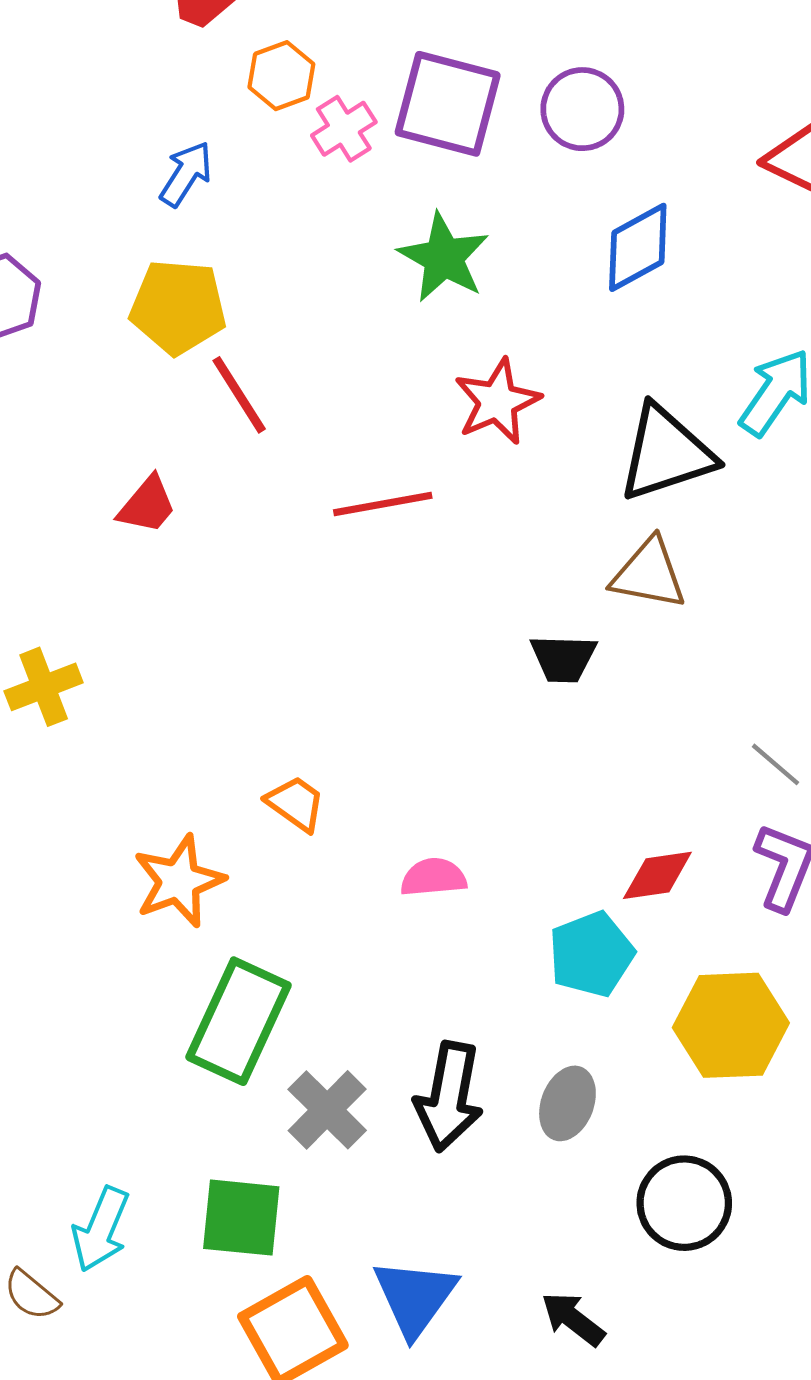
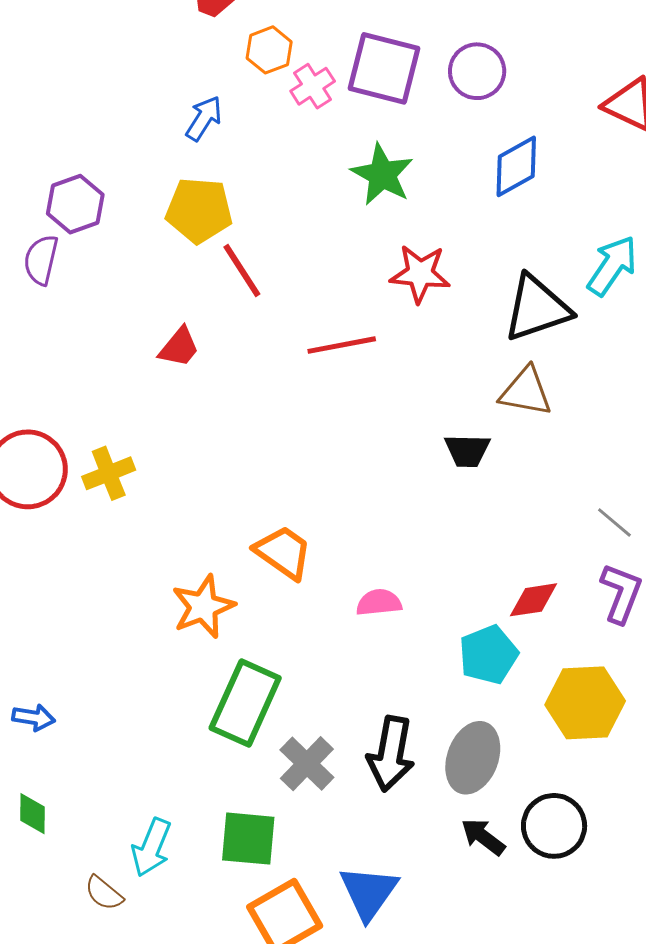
red star: (497, 402) -> (420, 274), turned 30
orange trapezoid: (296, 804) -> (283, 552), size x1.4
gray ellipse: (567, 1103) -> (473, 758), size x1.4
black arrow: (573, 1319) -> (483, 837), moved

